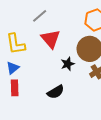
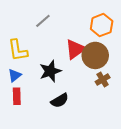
red triangle: (51, 39) -> (75, 49), moved, turned 35
black star: (68, 64) -> (50, 71), moved, size x1.5

